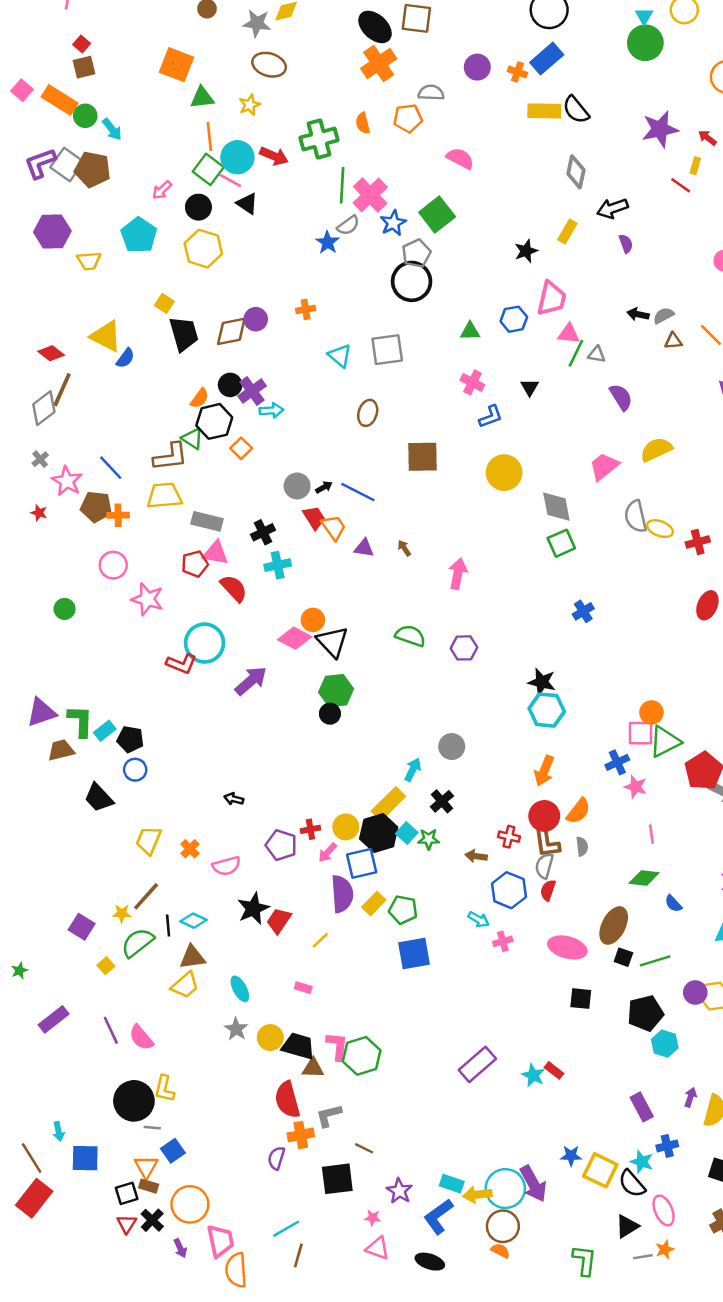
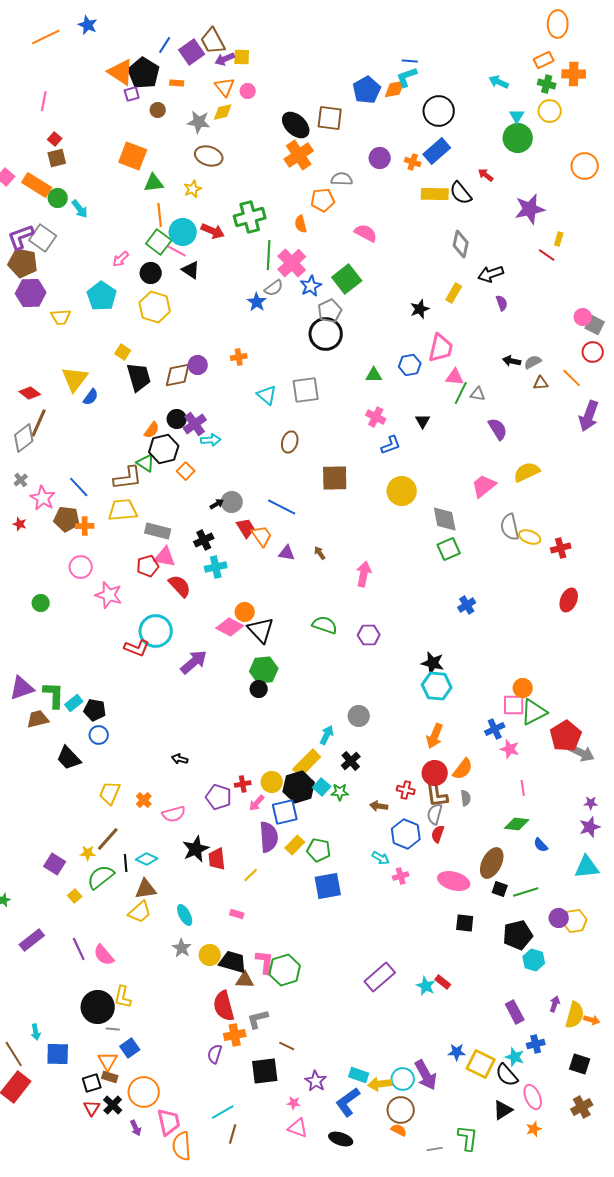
orange semicircle: (363, 123) -> (301, 224), moved
red arrow: (707, 138) -> (486, 175), moved
brown pentagon: (93, 169) -> (23, 263), moved
yellow triangle: (106, 336) -> (75, 379), turned 40
black arrow: (324, 487) -> (217, 504), moved
red trapezoid: (279, 921) -> (217, 859), turned -40
cyan circle: (505, 1189) -> (403, 1079), size x0.7
gray line: (643, 1257) -> (435, 1149), moved

